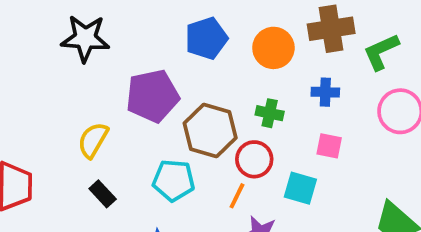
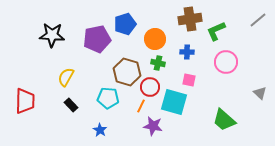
black star: (85, 38) -> (52, 35), moved
orange circle: (273, 48) -> (155, 39), moved
purple pentagon: (152, 96) -> (97, 39), moved
cyan square: (300, 188) -> (174, 102), size x1.5

